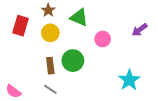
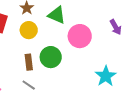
purple arrow: (140, 30) -> (116, 27), turned -84
pink circle: (103, 39) -> (80, 36), size x1.5

